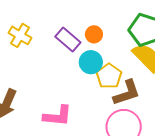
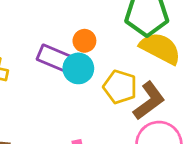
cyan circle: (91, 62) -> (78, 68), moved

